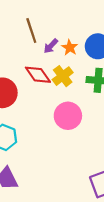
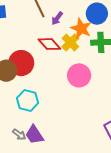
orange star: (70, 48) -> (81, 28), moved, size x1.5

